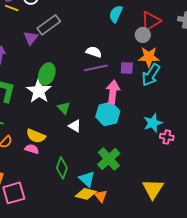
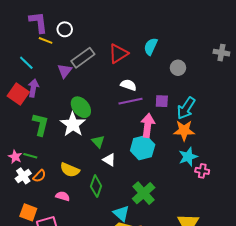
red triangle: (151, 21) -> (118, 54), moved
orange star: (149, 57) -> (184, 130), moved
green ellipse: (47, 74) -> (81, 107), turned -60
pink semicircle: (32, 149) -> (63, 196), moved
green diamond: (62, 168) -> (96, 186), moved

